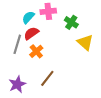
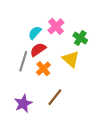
pink cross: (48, 11) -> (56, 26), turned -35
yellow triangle: (85, 42) -> (71, 59), moved

